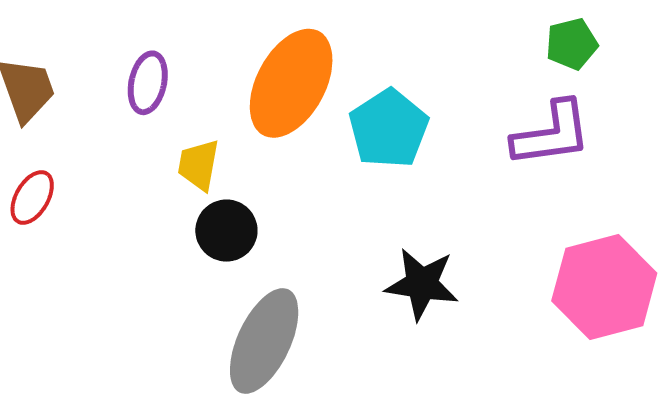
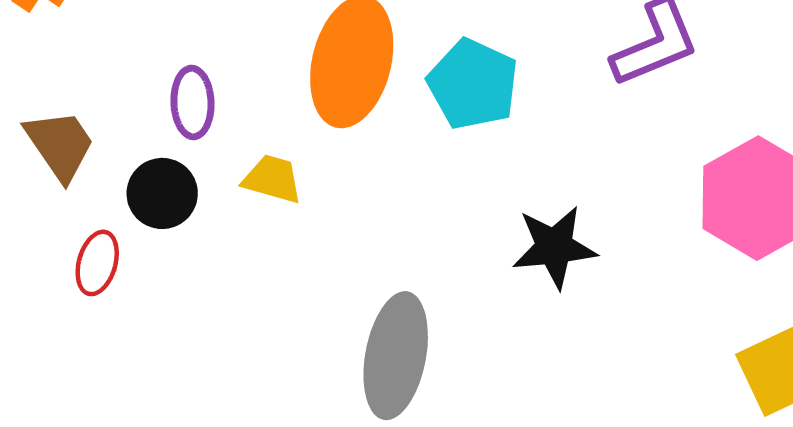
yellow trapezoid: (199, 165) -> (272, 179), turned 110
black circle: (226, 231) -> (162, 193), moved

